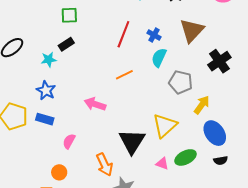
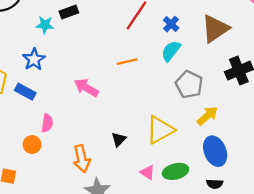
pink semicircle: (69, 141) -> (47, 123), turned 147
black triangle: (132, 141) -> (119, 139), size x0.5
orange circle: (59, 172) -> (32, 145), moved

